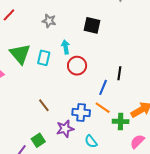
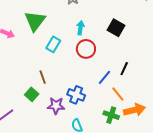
black square: (92, 25) -> (116, 28), moved
cyan rectangle: (44, 58) -> (53, 44), moved
orange line: (103, 108) -> (118, 94), moved
green square: (38, 140) -> (32, 94), moved, turned -32

